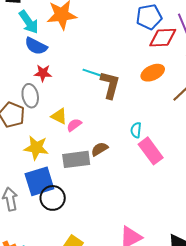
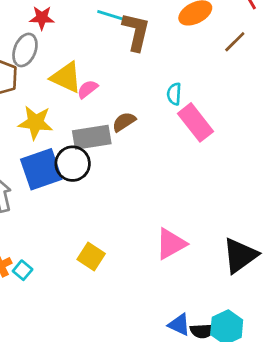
gray ellipse: (30, 96) -> (25, 50), turned 35
yellow triangle: (59, 116) -> (66, 77), size x1.4
black circle: (53, 198) -> (73, 164), moved

